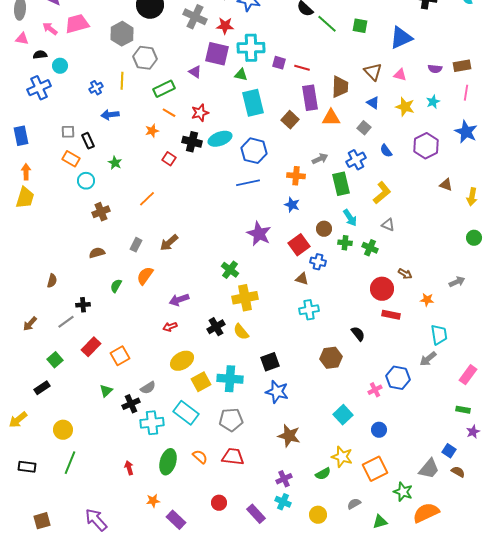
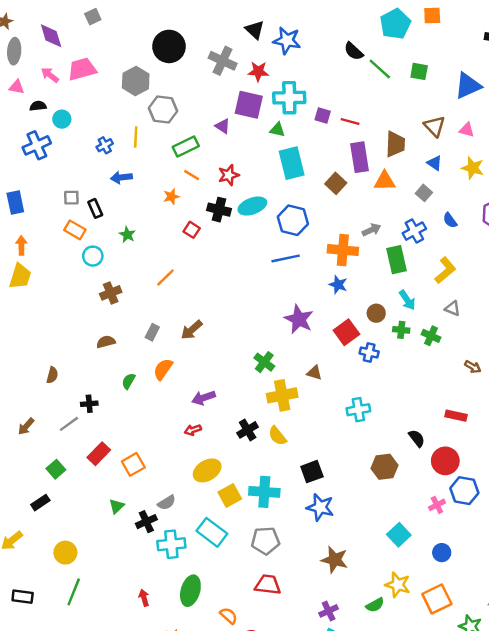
orange cross: (296, 176) -> (343, 250), size x1.4
brown triangle: (302, 279) -> (314, 373), moved
red circle: (382, 289) -> (445, 461), moved
orange semicircle: (200, 457) -> (229, 616), moved

